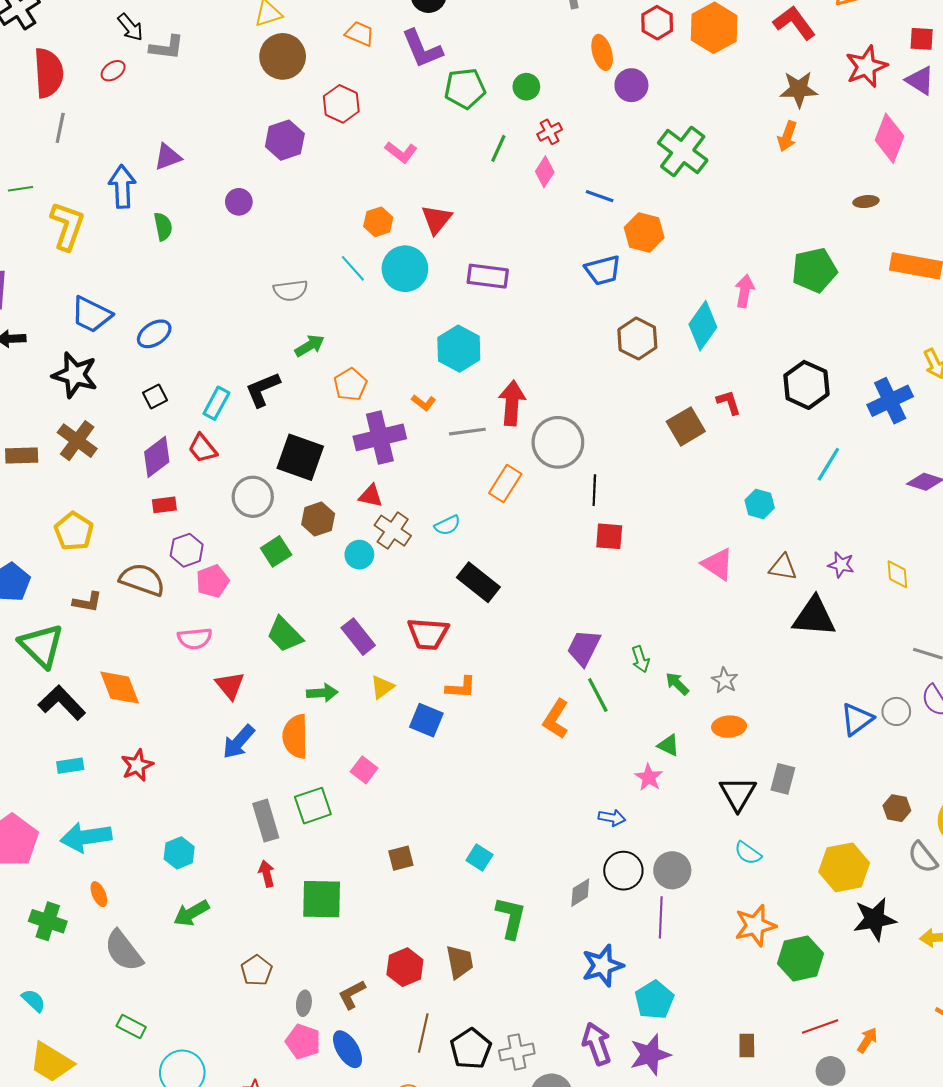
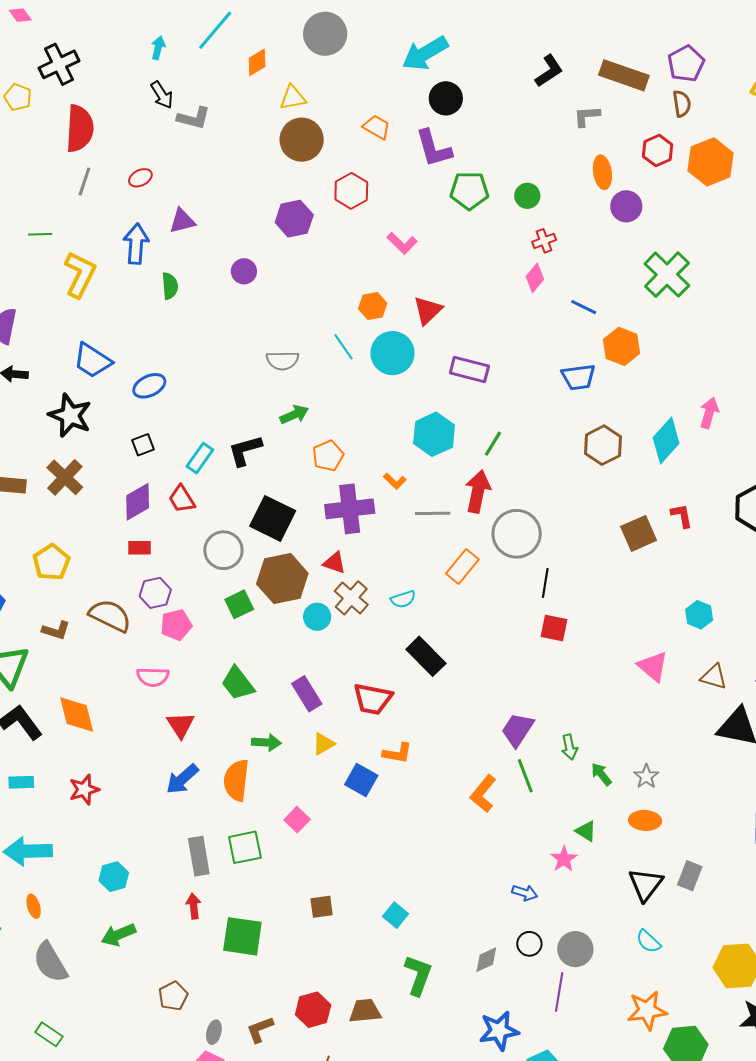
red ellipse: (113, 71) -> (140, 178), moved
green line: (498, 148) -> (493, 444), moved
brown hexagon: (318, 519) -> (282, 579), size x1.6
black circle: (623, 871) -> (529, 944), size x0.7
brown trapezoid: (460, 962) -> (365, 1011), turned -92

